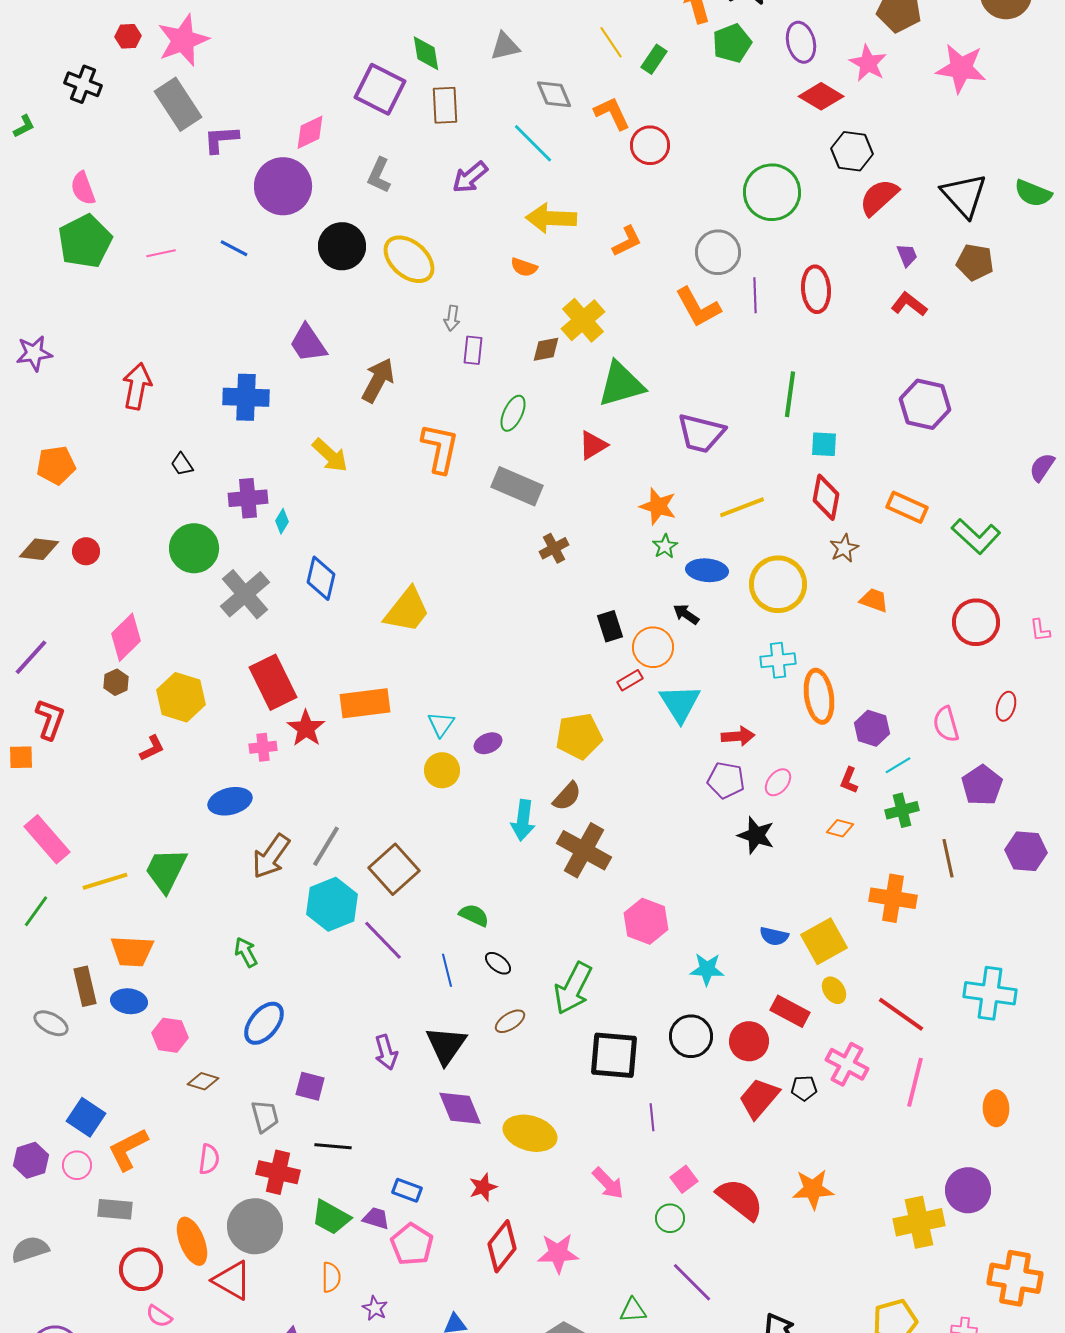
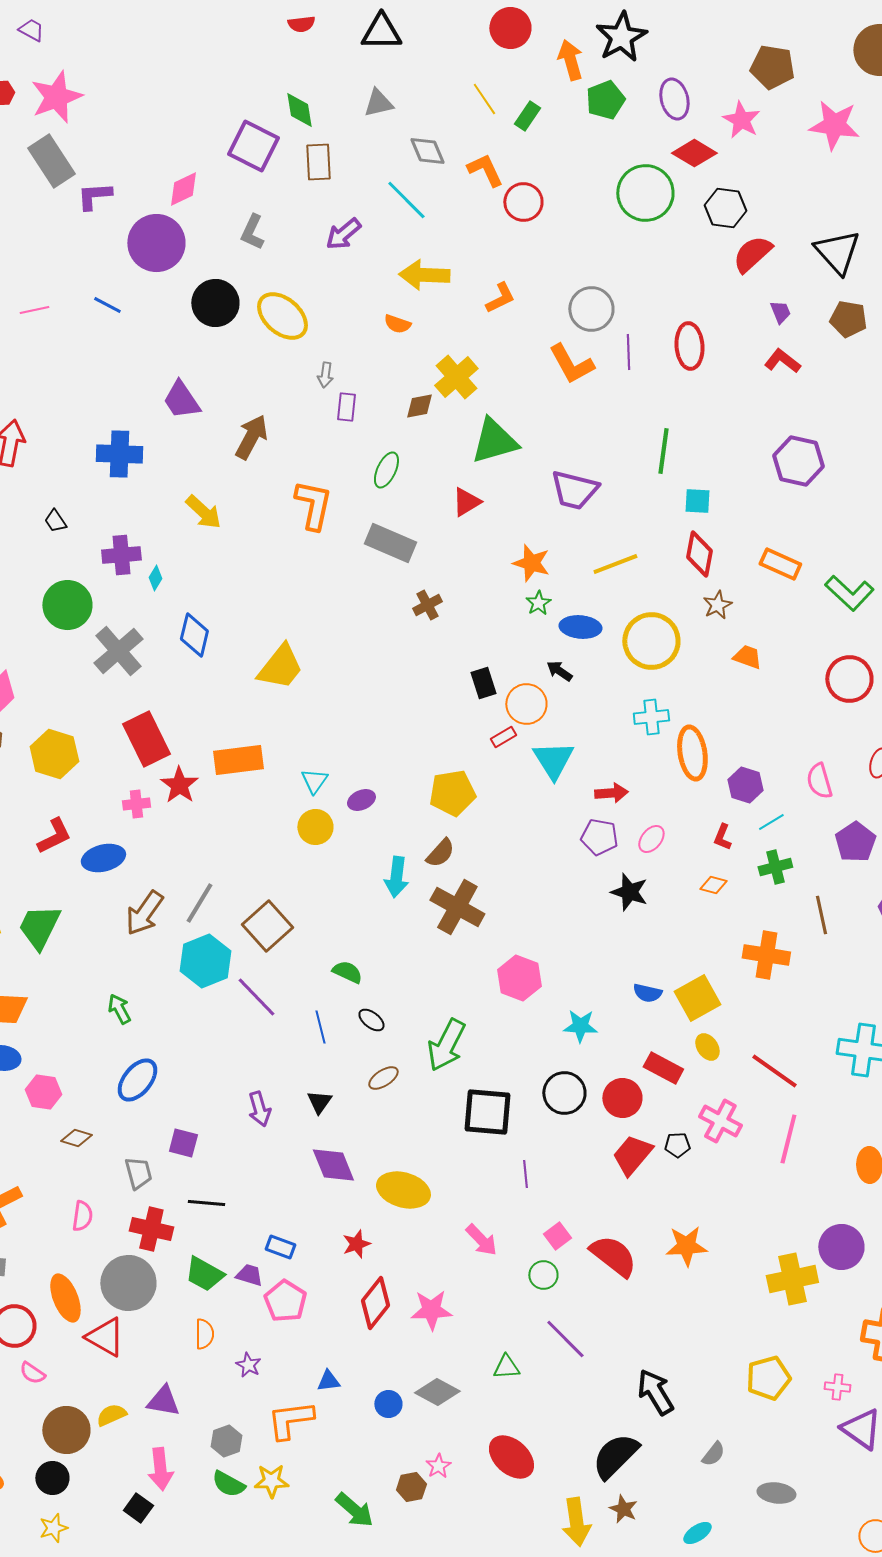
green circle: (772, 192) -> (645, 193), moved
red L-shape: (152, 748) -> (54, 836), moved, size x1.4
black triangle: (446, 1045) -> (319, 1102), size x0.6

